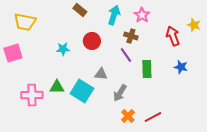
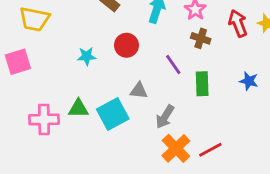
brown cross: (131, 36) -> (201, 38), moved
red arrow: (173, 36) -> (238, 23), moved
cyan square: (82, 91) -> (113, 114), turned 30
orange cross: (128, 116) -> (176, 148), size x1.5

